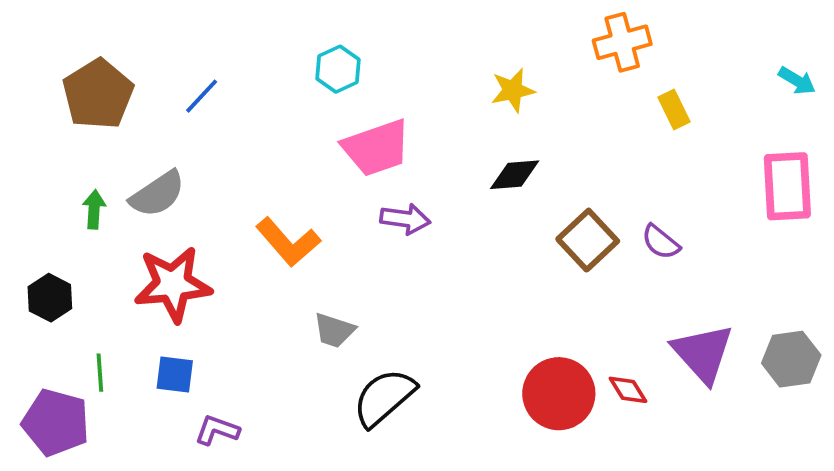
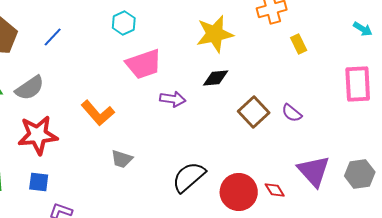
yellow star: (513, 90) -> (215, 34), size x1.6
purple arrow: (405, 219) -> (173, 99), moved
black semicircle: (384, 398) -> (189, 177), moved

